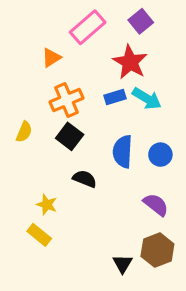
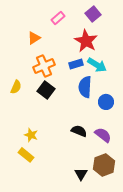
pink rectangle: (88, 27) -> (58, 18), size x0.6
blue semicircle: (123, 152) -> (85, 87), moved
black semicircle: (85, 179) -> (79, 131), moved

